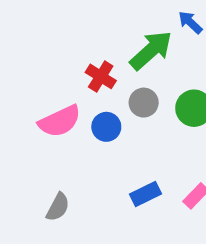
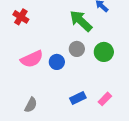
green arrow: (151, 50) -> (81, 21), turned -95
red cross: (101, 76) -> (21, 17), moved

